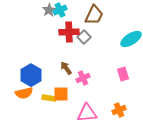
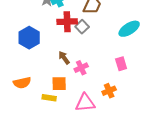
blue hexagon: (31, 75) -> (29, 38), moved
yellow rectangle: (49, 98) -> (49, 98), moved
orange cross: (119, 110) -> (109, 91), moved

